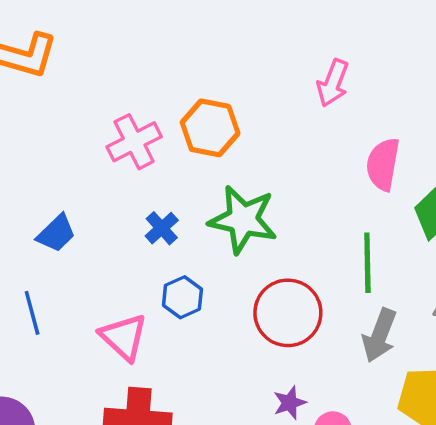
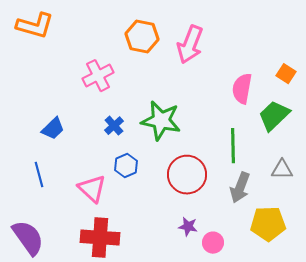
pink arrow: (333, 83) -> (190, 45), moved, size x1.4
orange hexagon: (210, 128) -> (142, 37), moved
purple star: (290, 403) -> (188, 227), turned 30

